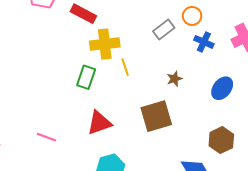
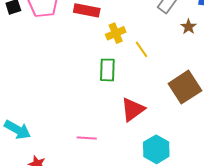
yellow cross: (105, 44) -> (116, 33), size x0.7
brown star: (174, 79) -> (189, 27), moved

